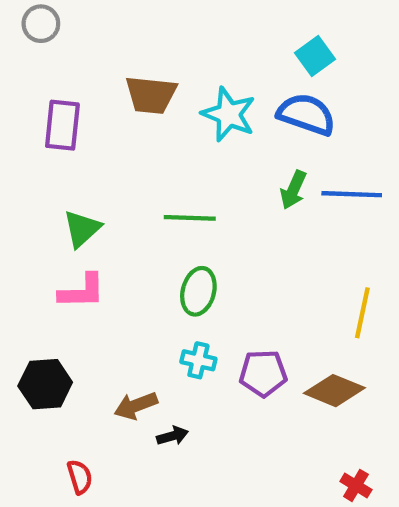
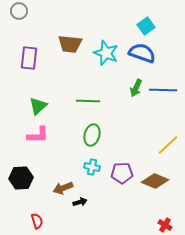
yellow line: (362, 313) -> (168, 145), turned 35

